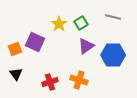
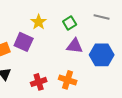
yellow star: (59, 24) -> (39, 22), moved
purple triangle: (86, 46) -> (75, 46), turned 42

